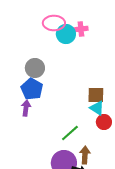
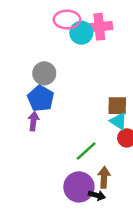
pink cross: (81, 29) -> (99, 27), size x1.5

